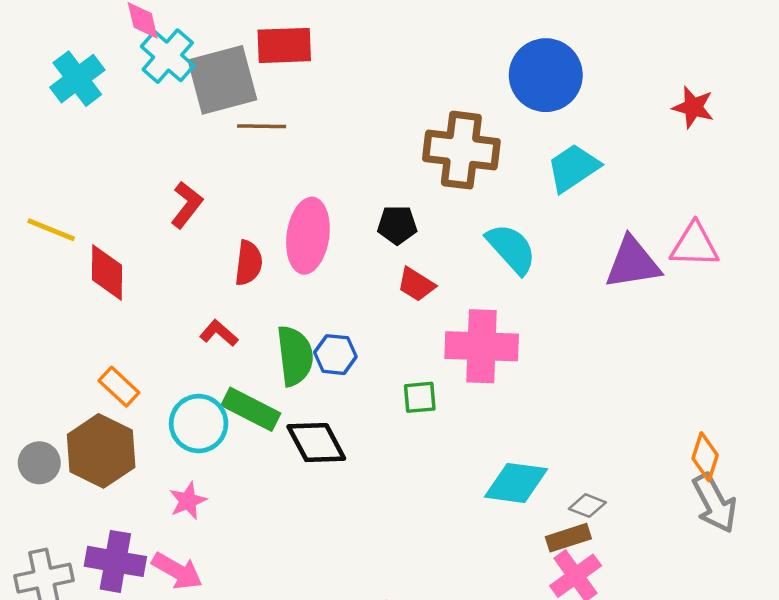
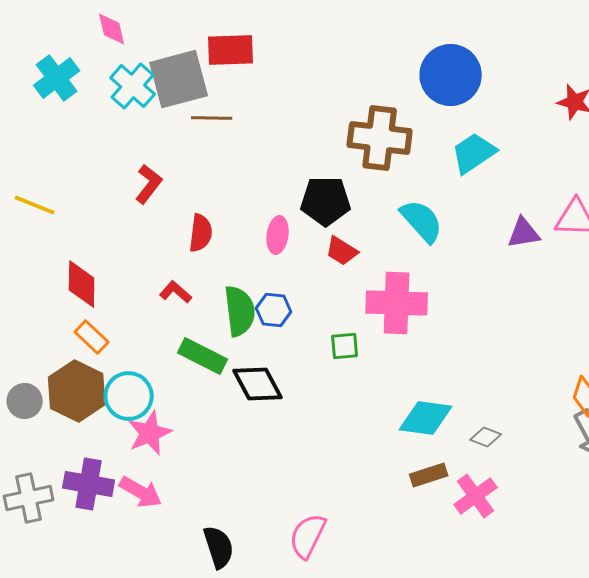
cyan cross: (168, 56) -> (133, 86), moved
black pentagon: (397, 225) -> (326, 201), size x1.5
pink ellipse: (308, 236) -> (278, 235), moved, size x0.6
purple triangle: (633, 263) -> (524, 233), size x0.7
red diamond: (107, 273) -> (82, 284), moved
cyan circle: (199, 424) -> (129, 396), moved
pink star: (188, 501) -> (150, 433), size x1.4
brown rectangle: (568, 538) -> (429, 475), moved

